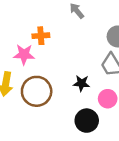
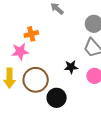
black circle: (87, 121) -> (57, 98), moved

